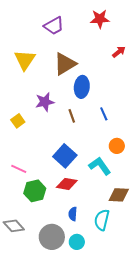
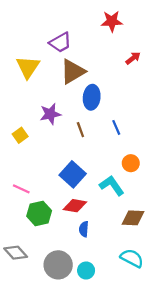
purple trapezoid: (54, 26) -> (60, 42), moved
blue semicircle: (73, 214) -> (84, 229), moved
cyan semicircle: (102, 220) -> (132, 258), moved, turned 105

